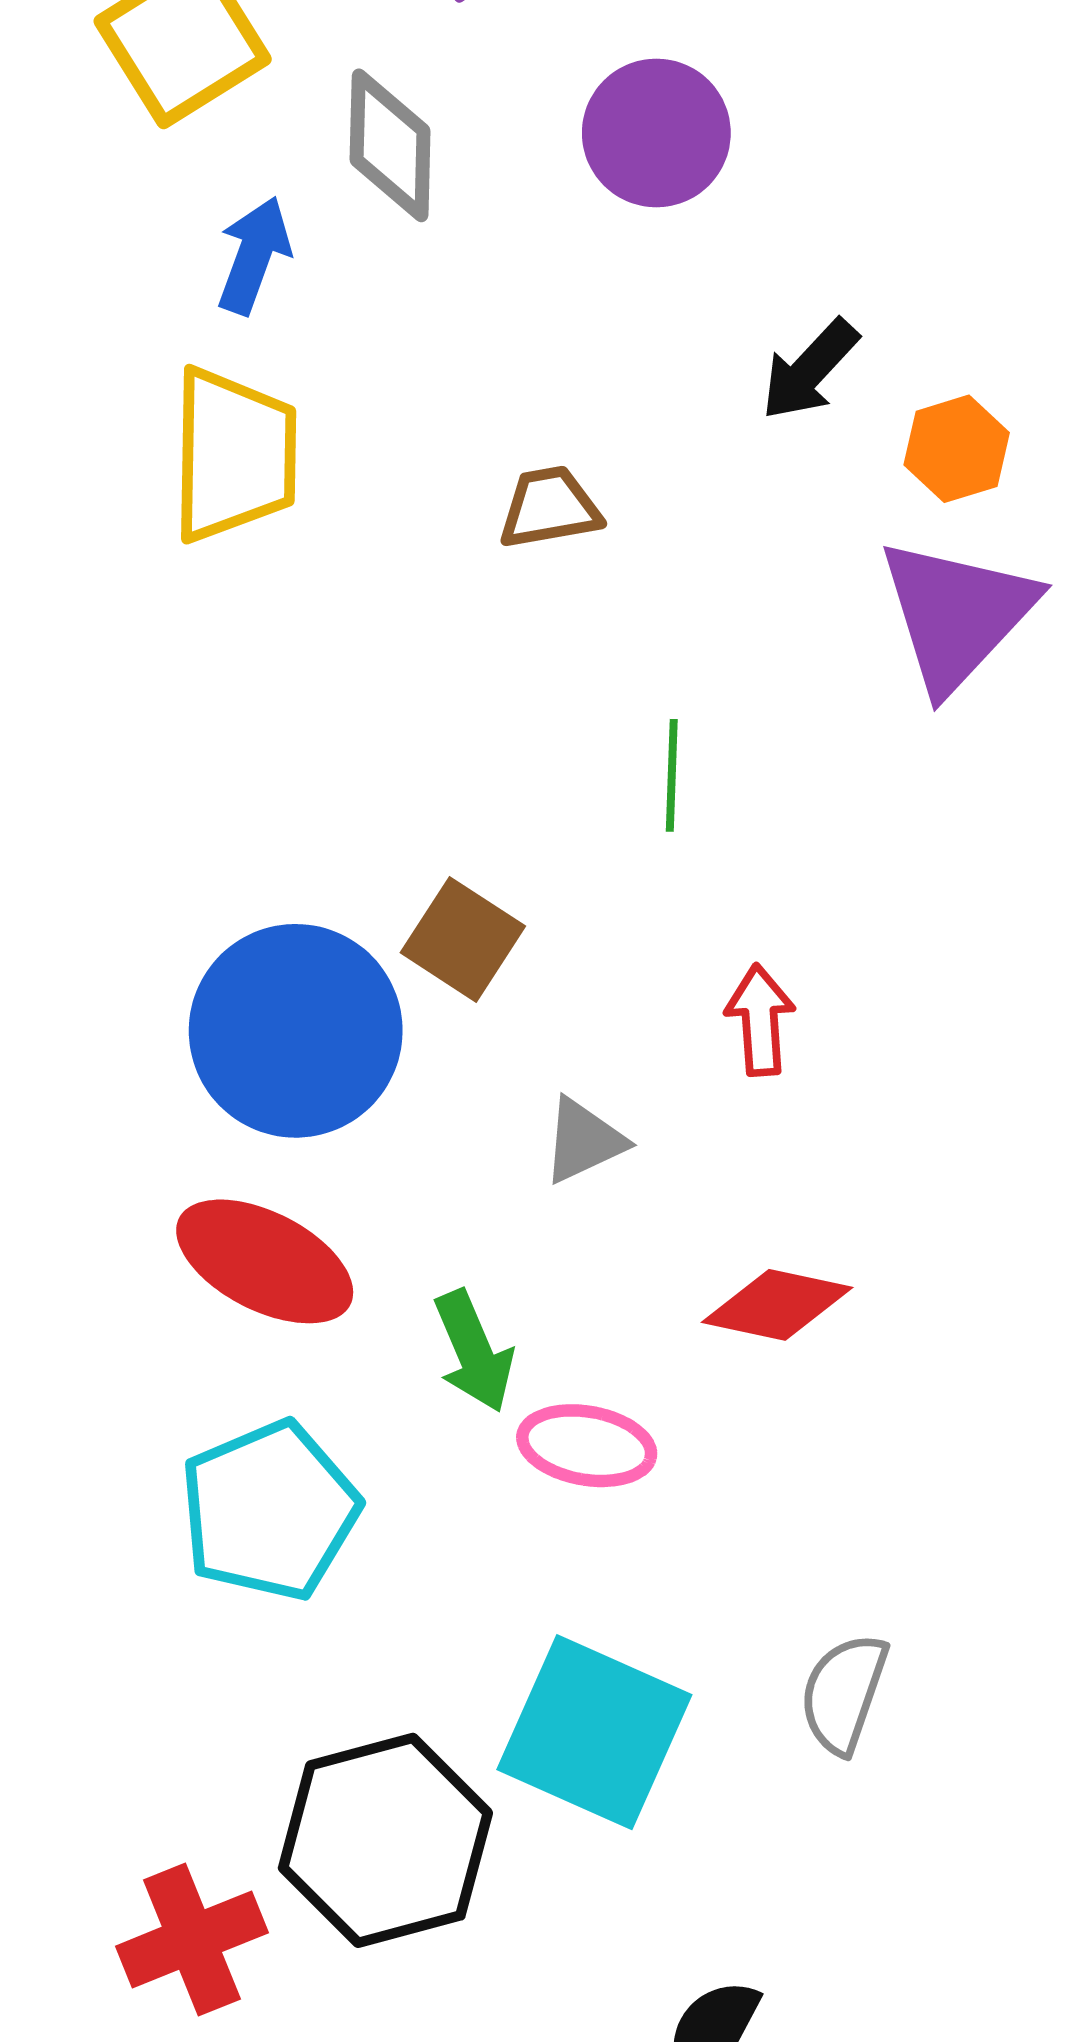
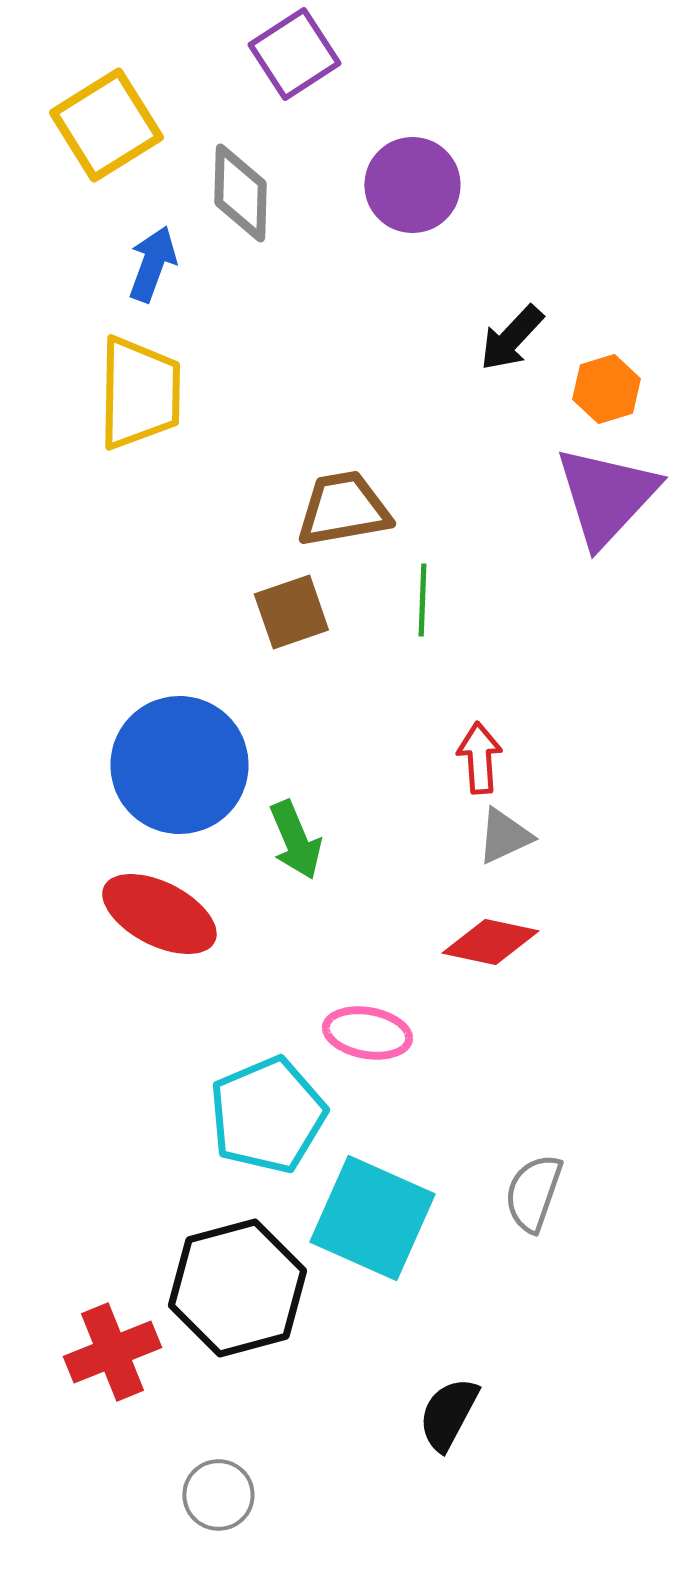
brown trapezoid: (550, 508) -> (343, 509), moved, size x1.4
brown square: (463, 939) -> (291, 612), moved, turned 38
gray triangle: (584, 1141) -> (504, 836), moved
green arrow: (474, 1351) -> (295, 840), moved
cyan pentagon: (269, 1511) -> (267, 1115), moved

